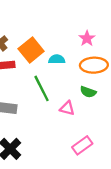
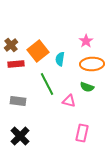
cyan semicircle: (57, 59) -> (60, 59), turned -80
pink rectangle: (82, 145) -> (82, 133), turned -42

